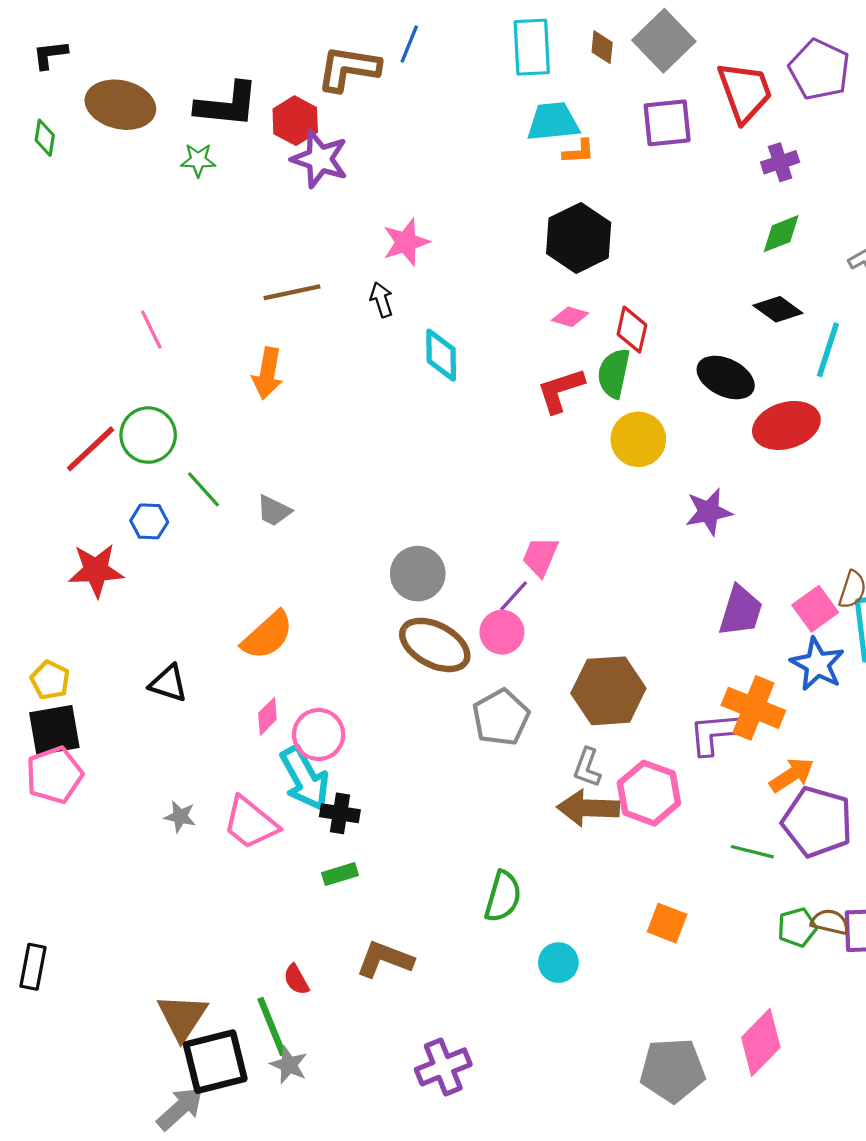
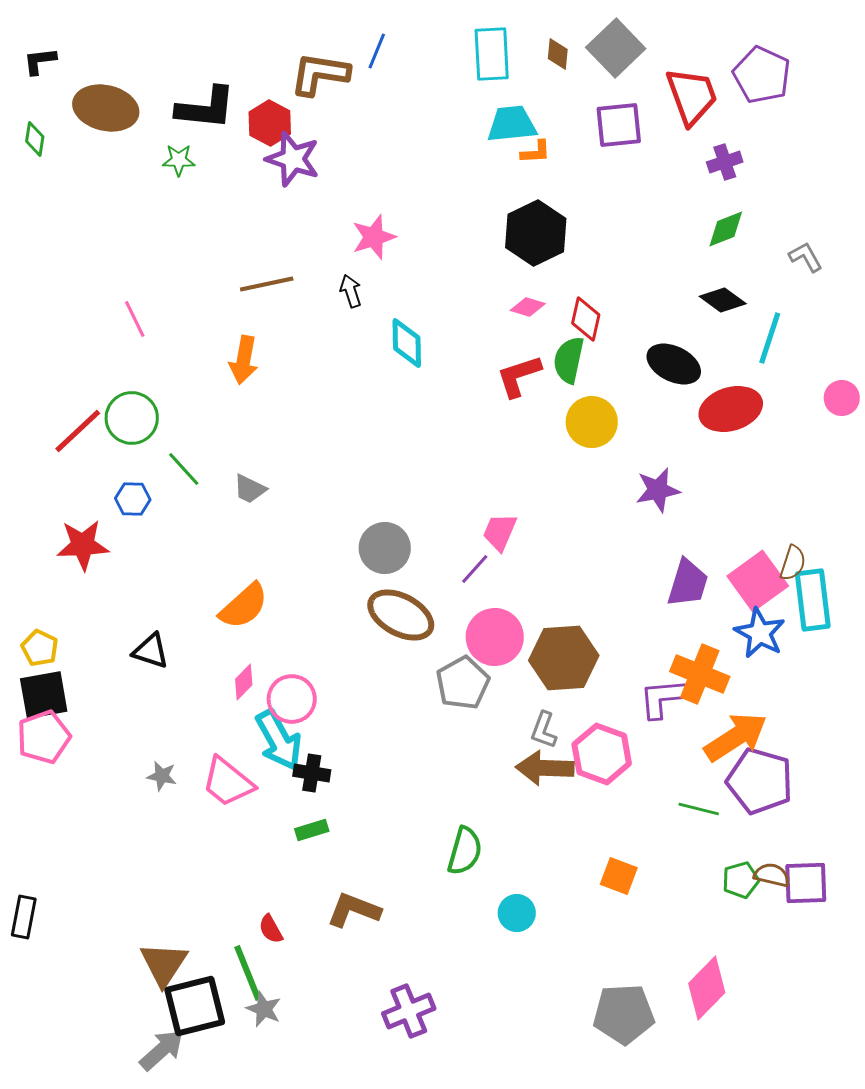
pink square: (815, 609) -> (758, 581), size x1.4
pink circle: (502, 632) -> (495, 637), moved, size x1.4
orange arrow: (792, 775) -> (736, 737), size x1.5

